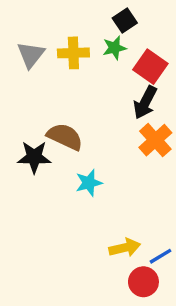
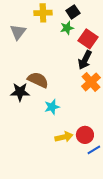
yellow cross: (73, 53) -> (43, 13), moved
yellow arrow: (125, 248) -> (64, 137), moved
red circle: (143, 282) -> (85, 135), moved

